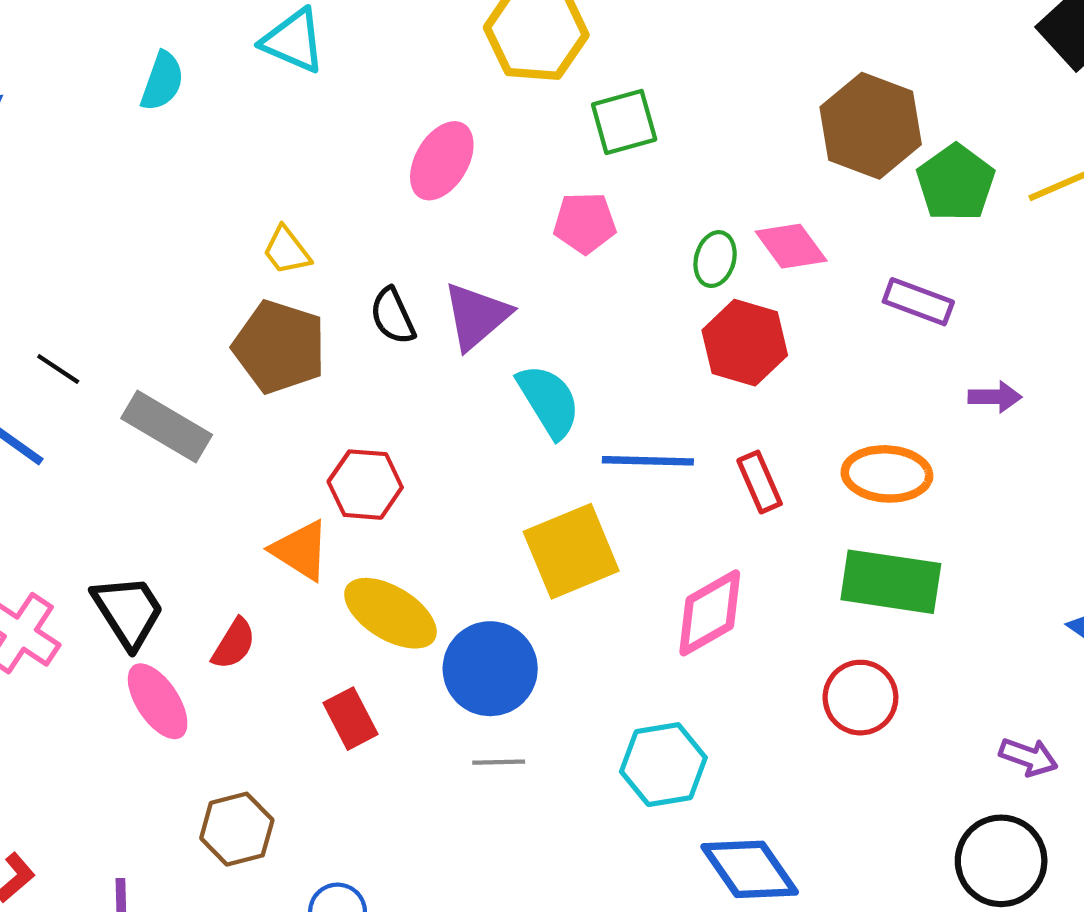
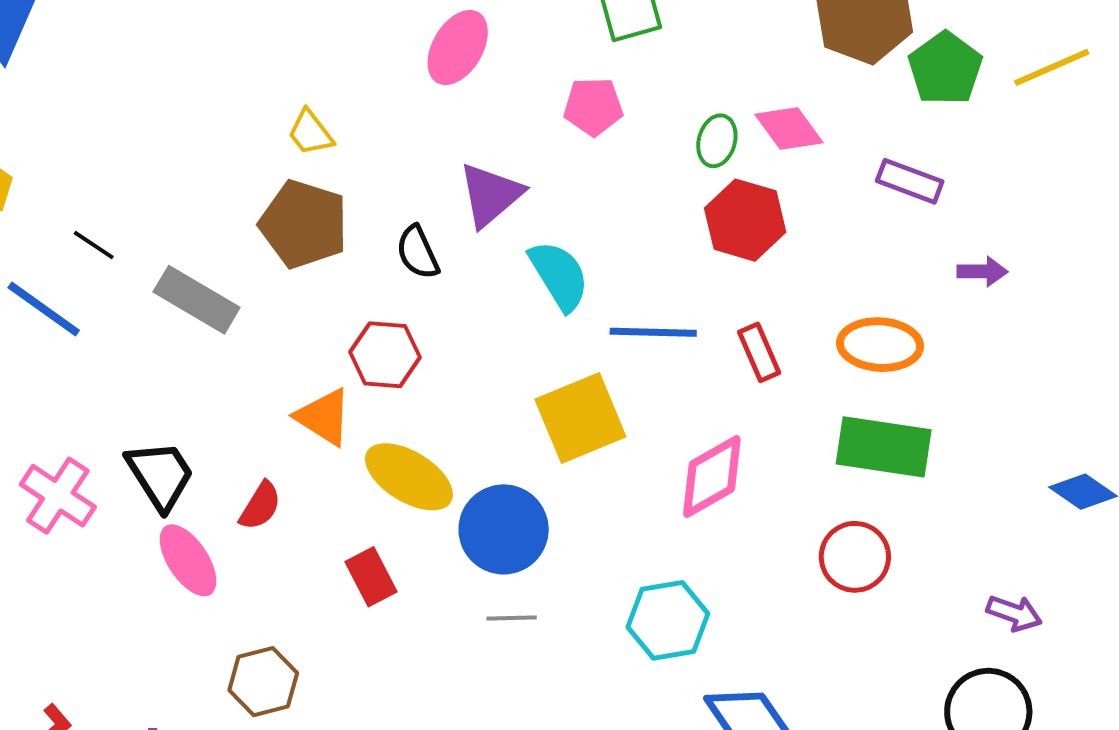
black semicircle: (393, 316) -> (418, 252), moved

